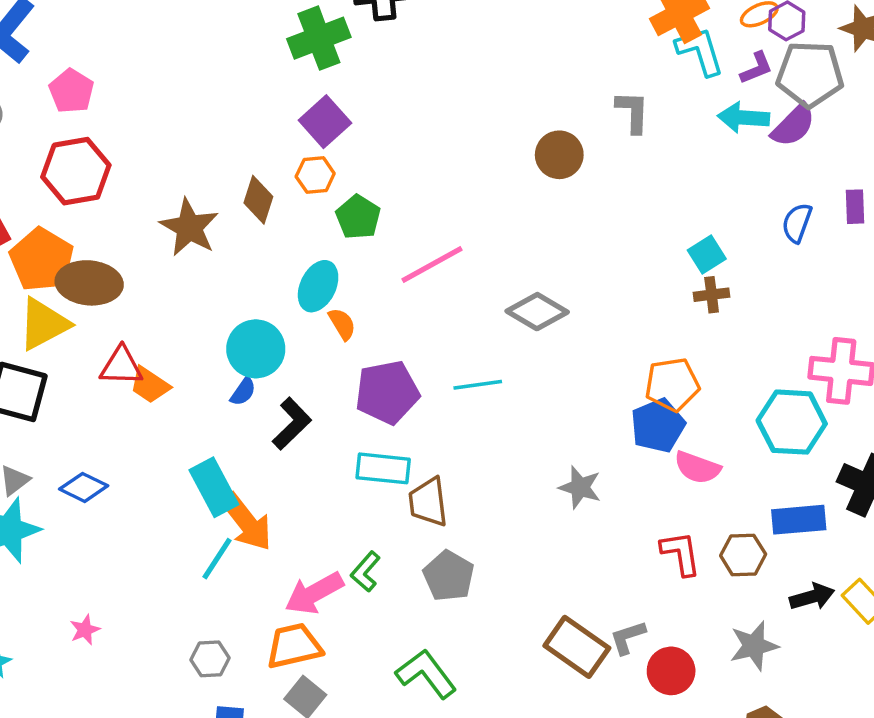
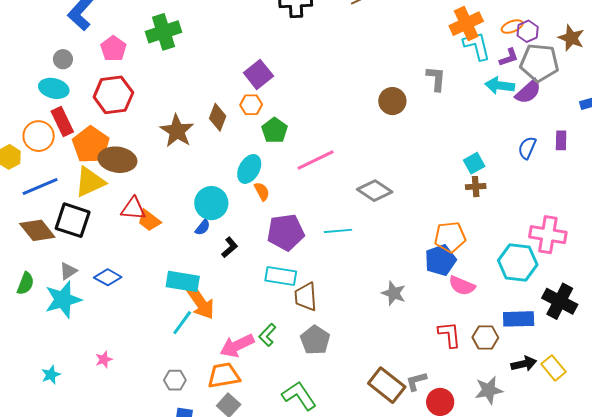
green cross: (319, 38) -> (164, 32), moved
black L-shape: (292, 424) -> (230, 247), size x0.7
cyan rectangle: (214, 487) -> (183, 281), turned -56

